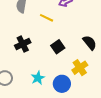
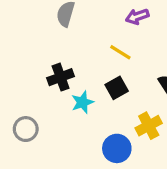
yellow line: (47, 18) -> (120, 52), moved
cyan star: (38, 78) -> (82, 102), moved

